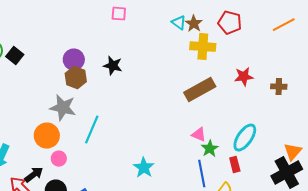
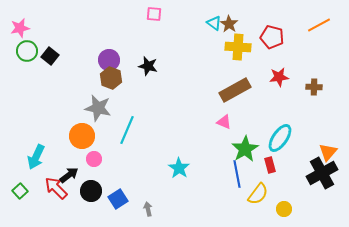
red pentagon: (230, 23) -> (272, 37), moved
pink triangle: (199, 135) -> (224, 122), moved
green star: (210, 149) -> (245, 149), size x1.5

